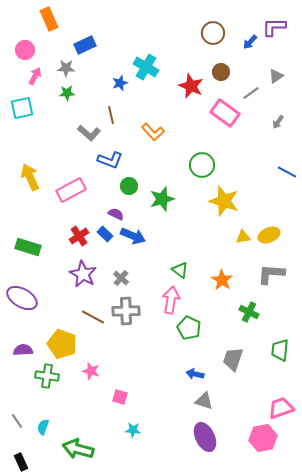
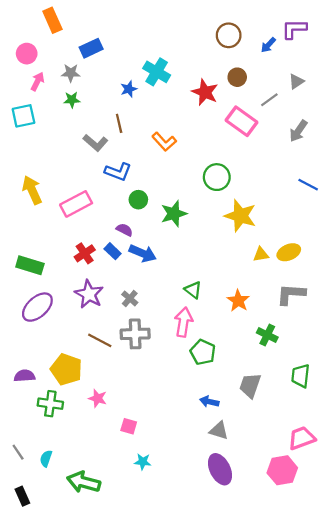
gray arrow: (278, 122) -> (298, 131), size x1.5
purple ellipse: (22, 298) -> (37, 307), moved, turned -72

